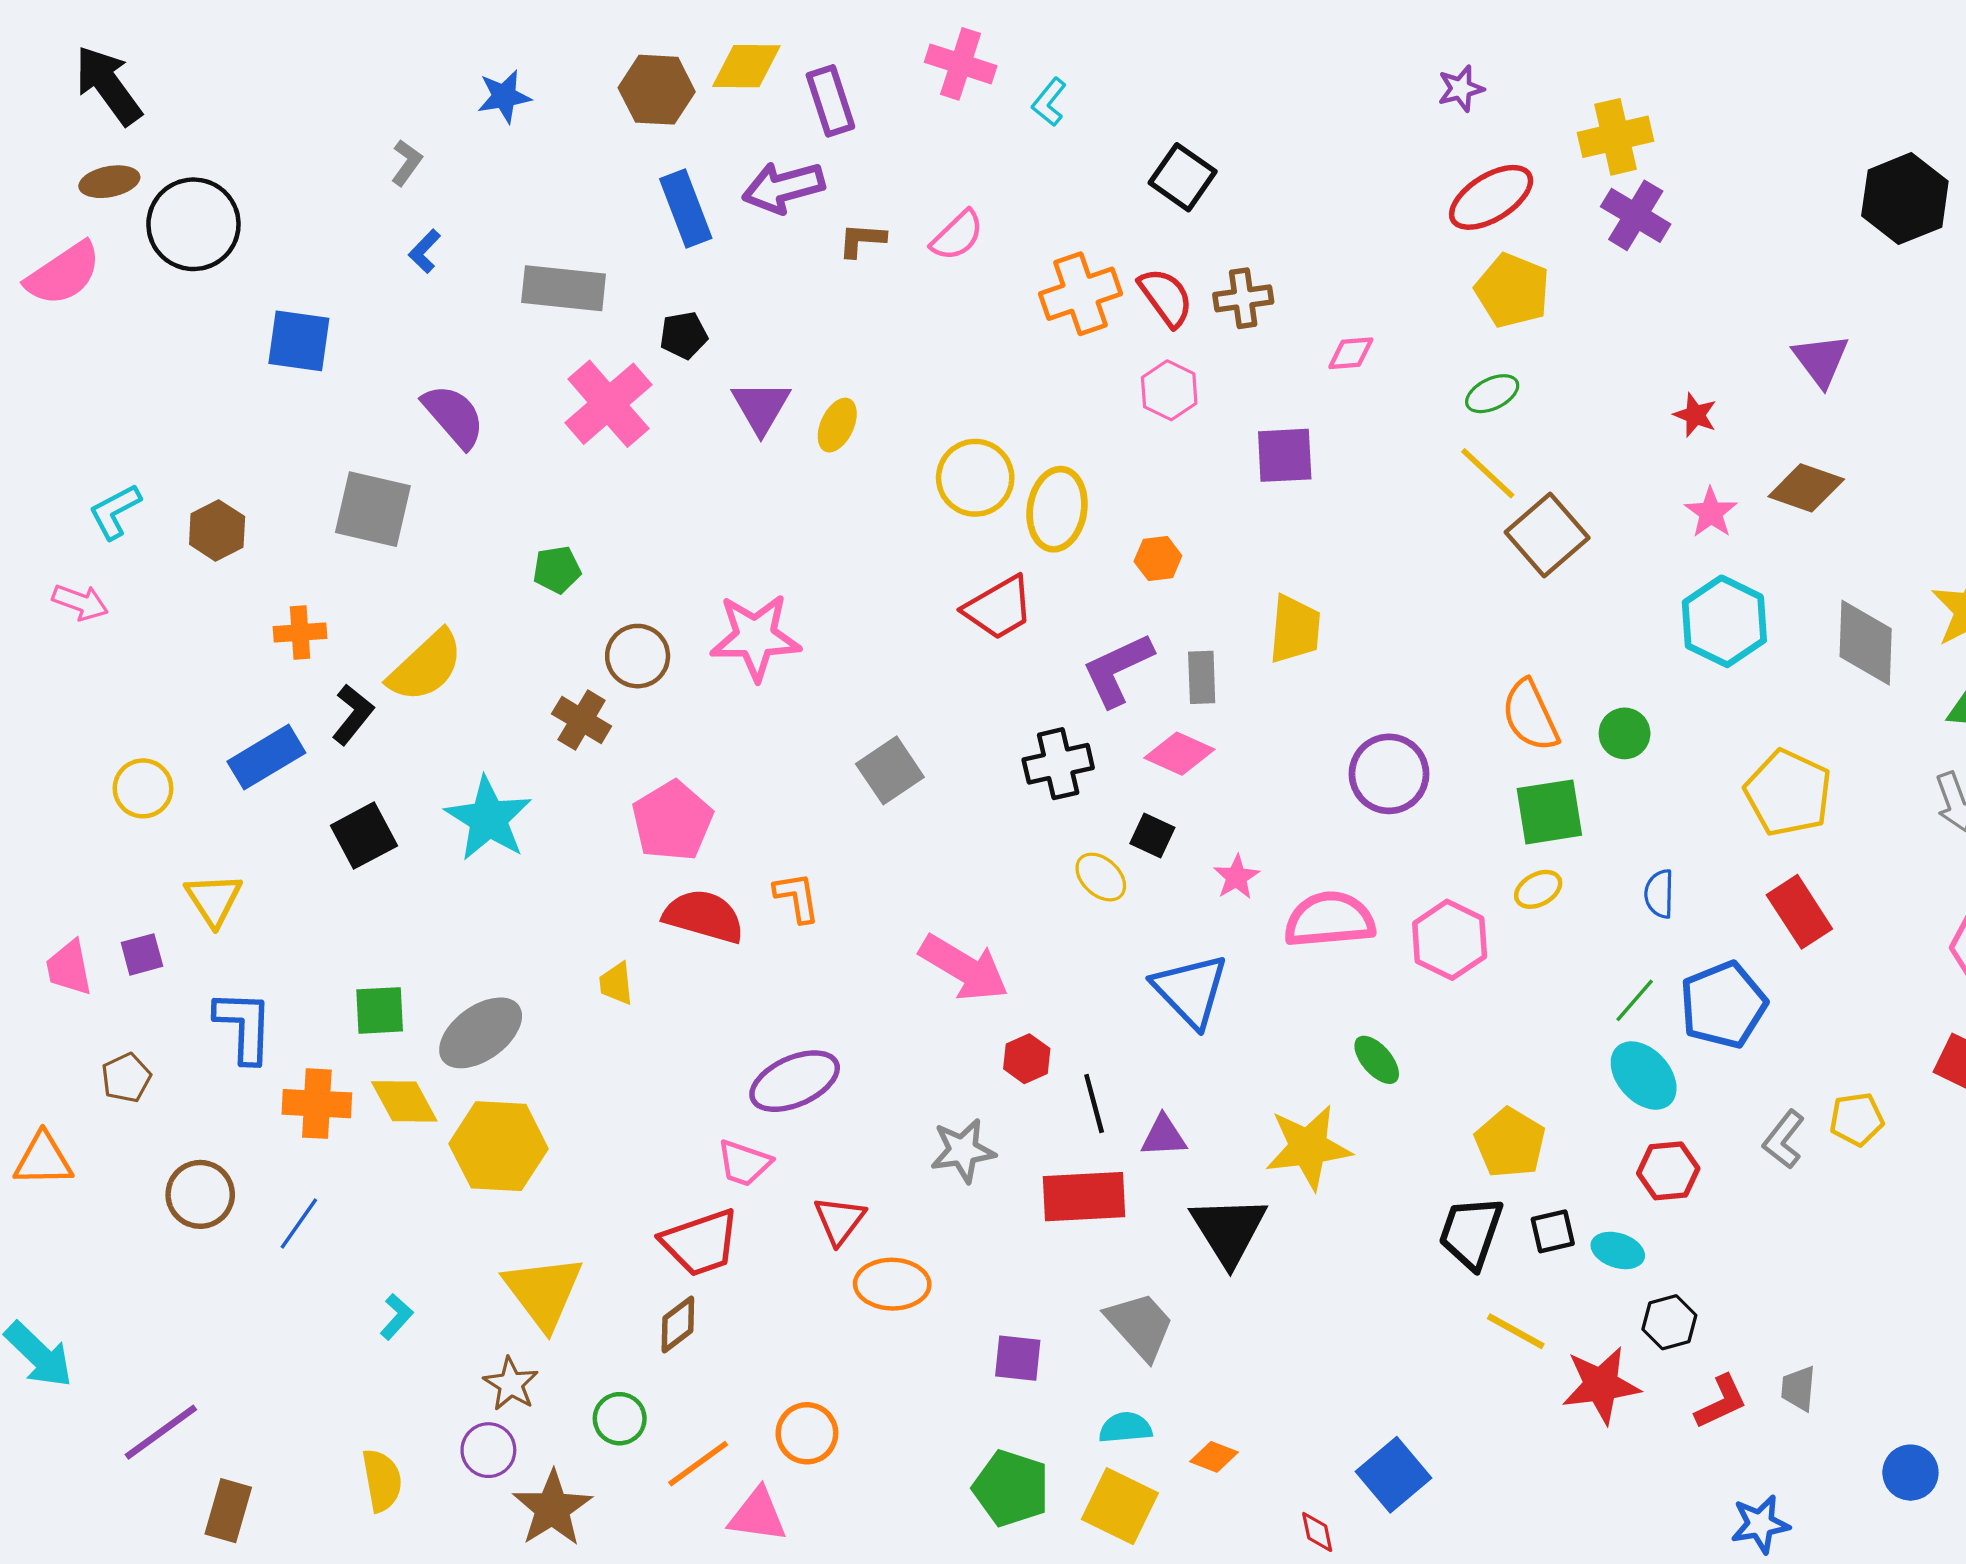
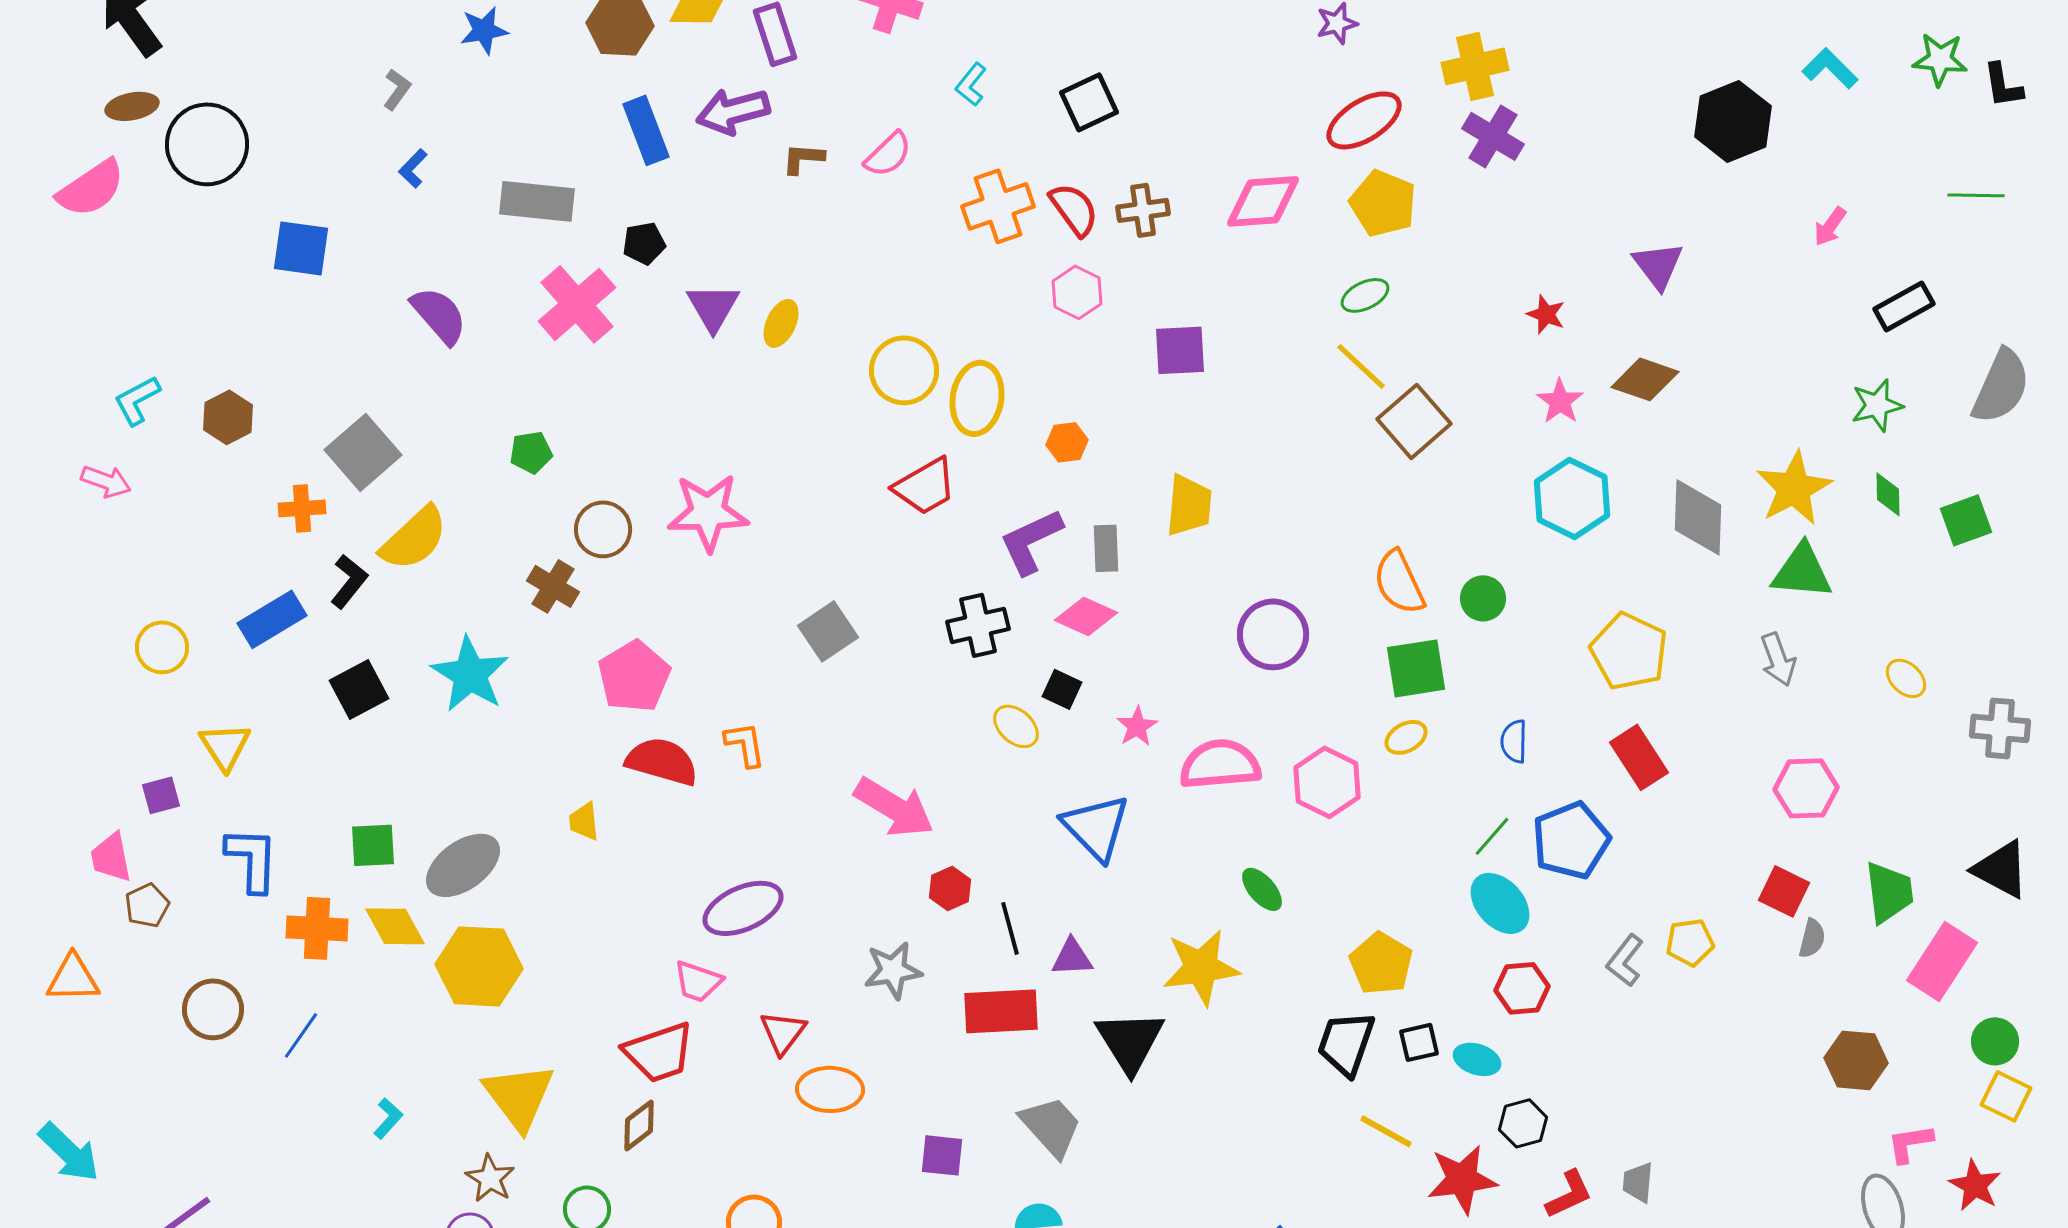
cyan L-shape: (1049, 102) -> (971, 84), moved
black square: (1183, 177) -> (1089, 102), turned 30
pink diamond: (1351, 353) -> (1263, 201), moved, size x1.8
gray square: (373, 509) -> (363, 452), moved, turned 36
pink trapezoid: (69, 968) -> (111, 857), moved

